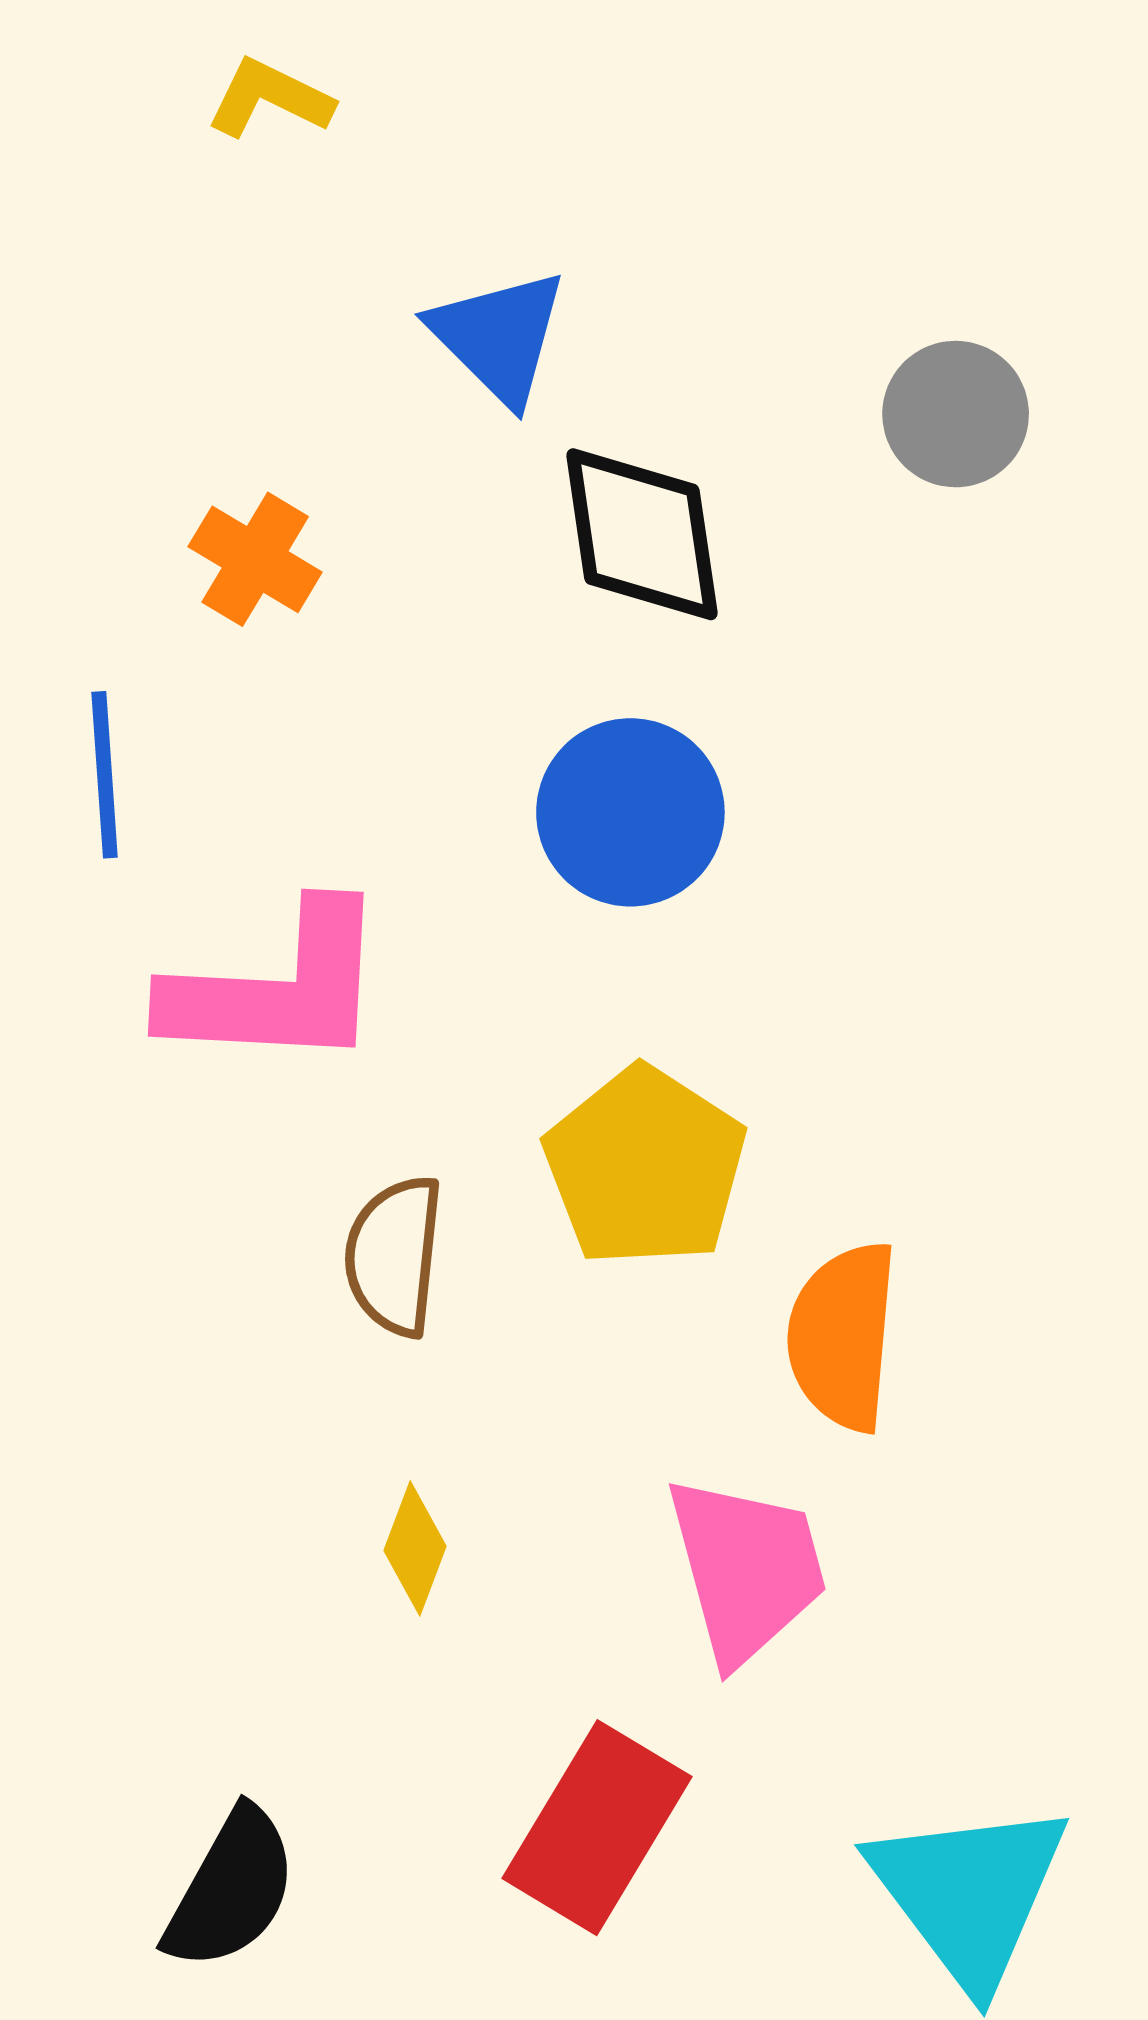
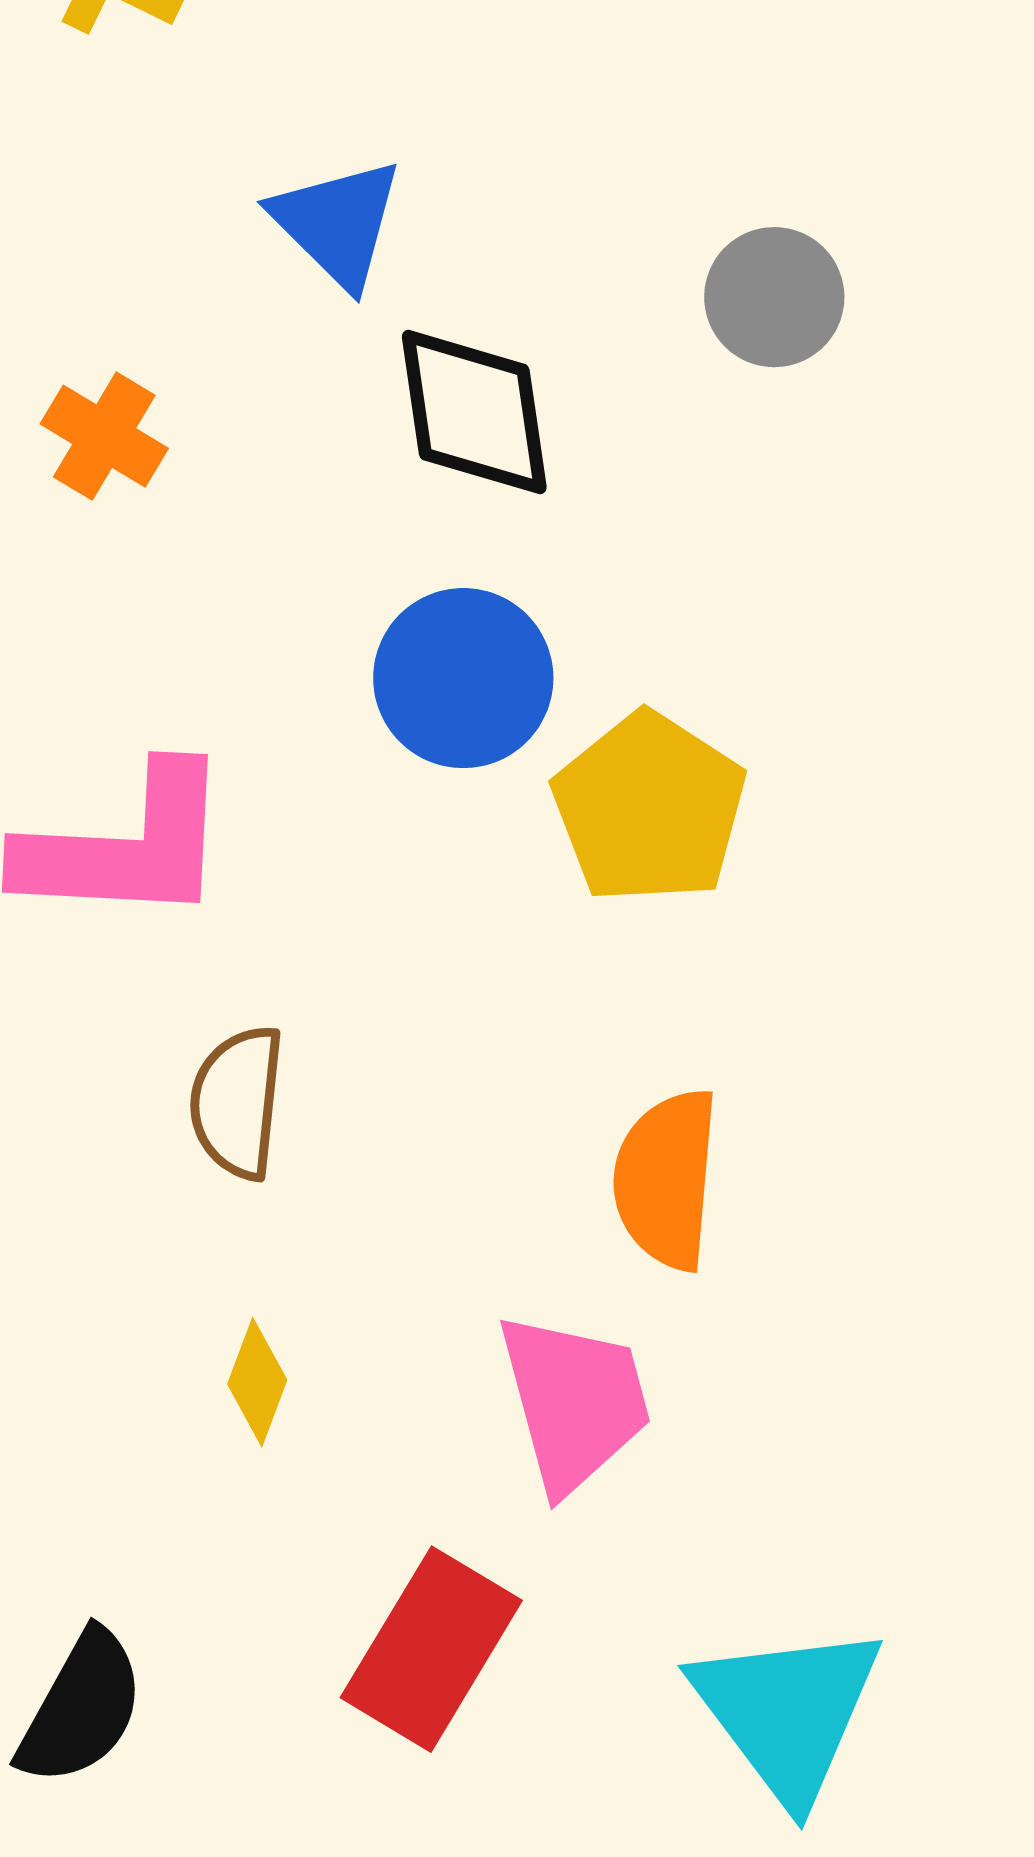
yellow pentagon: (645, 1167) -> (649, 808), moved

